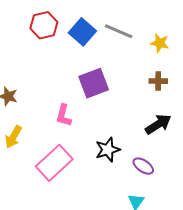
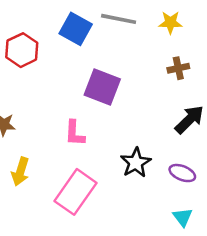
red hexagon: (44, 25) -> (22, 50), moved
purple square: (94, 83) -> (102, 87), turned -36

